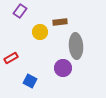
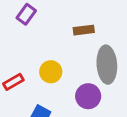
yellow circle: (40, 32) -> (51, 72), moved

